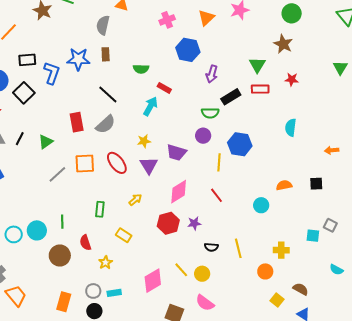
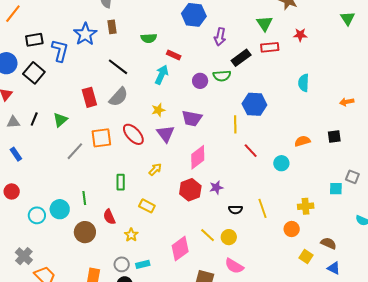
blue star: (78, 59) -> (85, 34), turned -30
purple circle: (203, 136) -> (200, 81), moved
red line: (217, 195) -> (251, 151), moved

